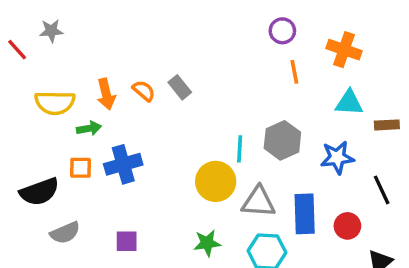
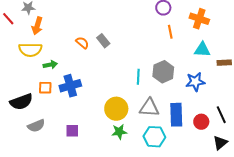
orange arrow: (106, 94) -> (37, 26), moved, turned 30
yellow circle: (216, 181) -> (116, 109), moved
black line: (382, 190) -> (221, 115), moved

